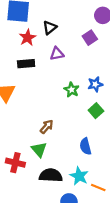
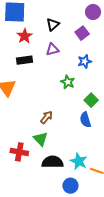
black triangle: (50, 28) -> (53, 24), moved
blue star: (95, 84) -> (85, 61), moved
blue semicircle: (85, 146) -> (85, 120), moved

